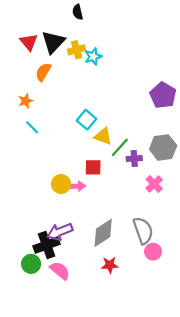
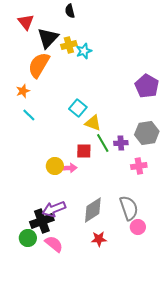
red triangle: (29, 42) -> (26, 22), moved
orange semicircle: (43, 72) -> (39, 65), size x1.5
green line: (120, 147) -> (103, 143), moved, turned -72
pink cross: (154, 184) -> (139, 166), turned 35

